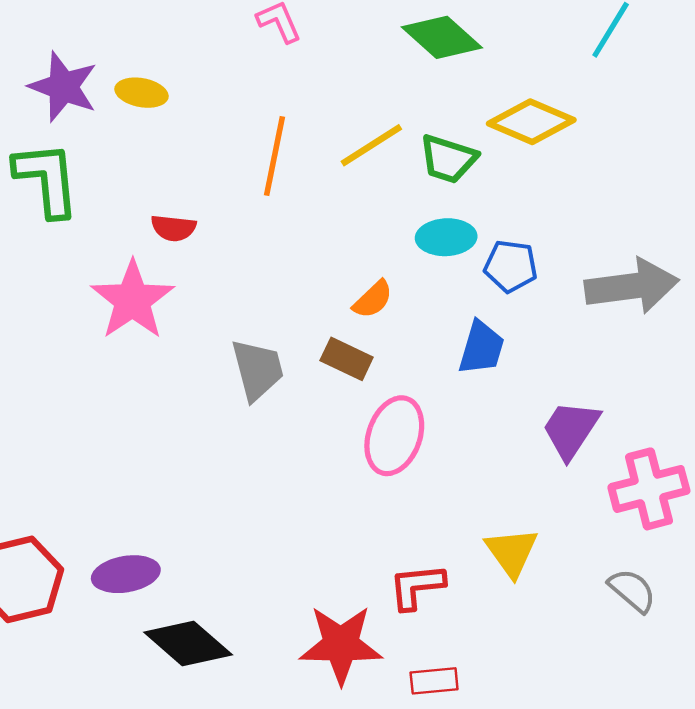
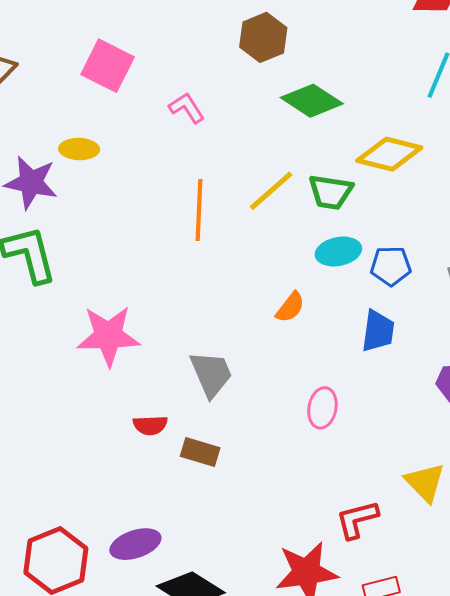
yellow ellipse: (142, 93) -> (79, 149), moved
red semicircle: (173, 228) -> (150, 425), moved
pink star: (133, 300) -> (108, 336), turned -30
brown rectangle: (347, 359) -> (200, 452), moved
pink ellipse: (394, 436) -> (322, 408), size x0.7

